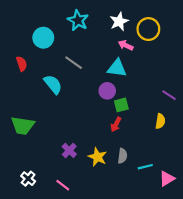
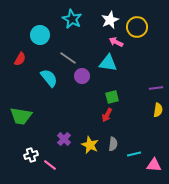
red semicircle: (22, 64) -> (20, 59), turned 48
purple circle: (107, 91) -> (82, 76), moved
purple line: (169, 95) -> (156, 88), turned -40
yellow semicircle: (160, 121) -> (158, 110), moved
white cross: (28, 179) -> (31, 155), moved, turned 32
pink triangle: (167, 179) -> (154, 165), turned 35
pink line: (63, 185) -> (50, 165), moved

